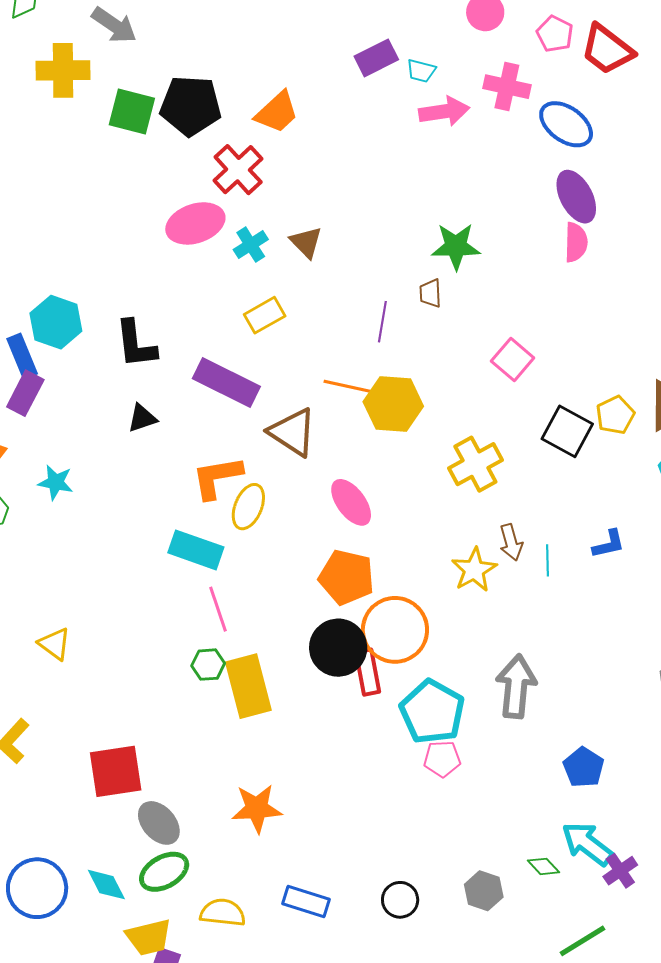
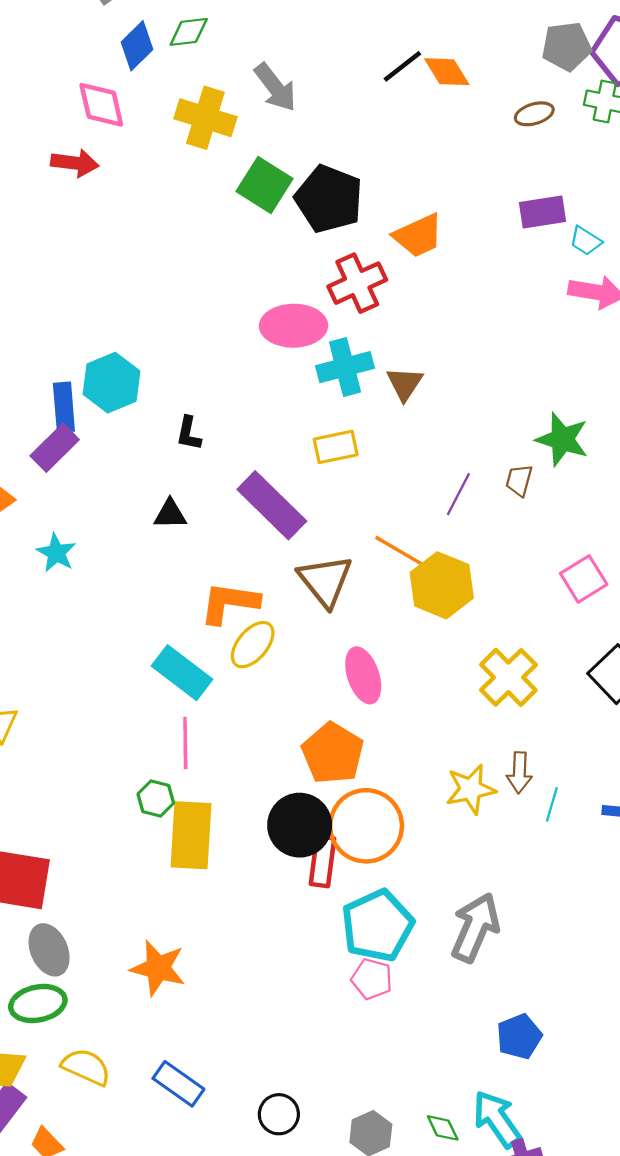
cyan cross: (251, 245) -> (345, 367), size x1.4
black L-shape: (136, 344) -> (189, 433), size x0.6
yellow cross: (475, 464) -> (508, 677), turned -34

